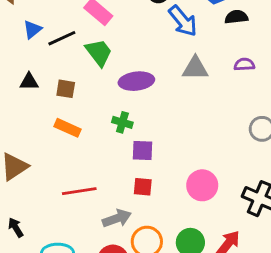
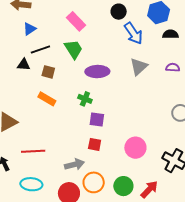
black line: (62, 38) -> (40, 50), moved
gray triangle: (195, 68) -> (139, 67), turned -48
red line: (79, 191) -> (33, 151), moved

